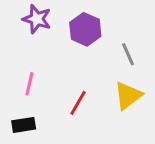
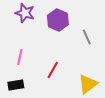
yellow triangle: (128, 96) -> (88, 84), moved

